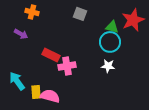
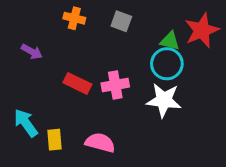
orange cross: (32, 12) -> (74, 18), moved
pink cross: (67, 66) -> (115, 85), moved
white star: (108, 66) -> (164, 100), size x1.6
pink semicircle: (50, 96) -> (100, 143), moved

